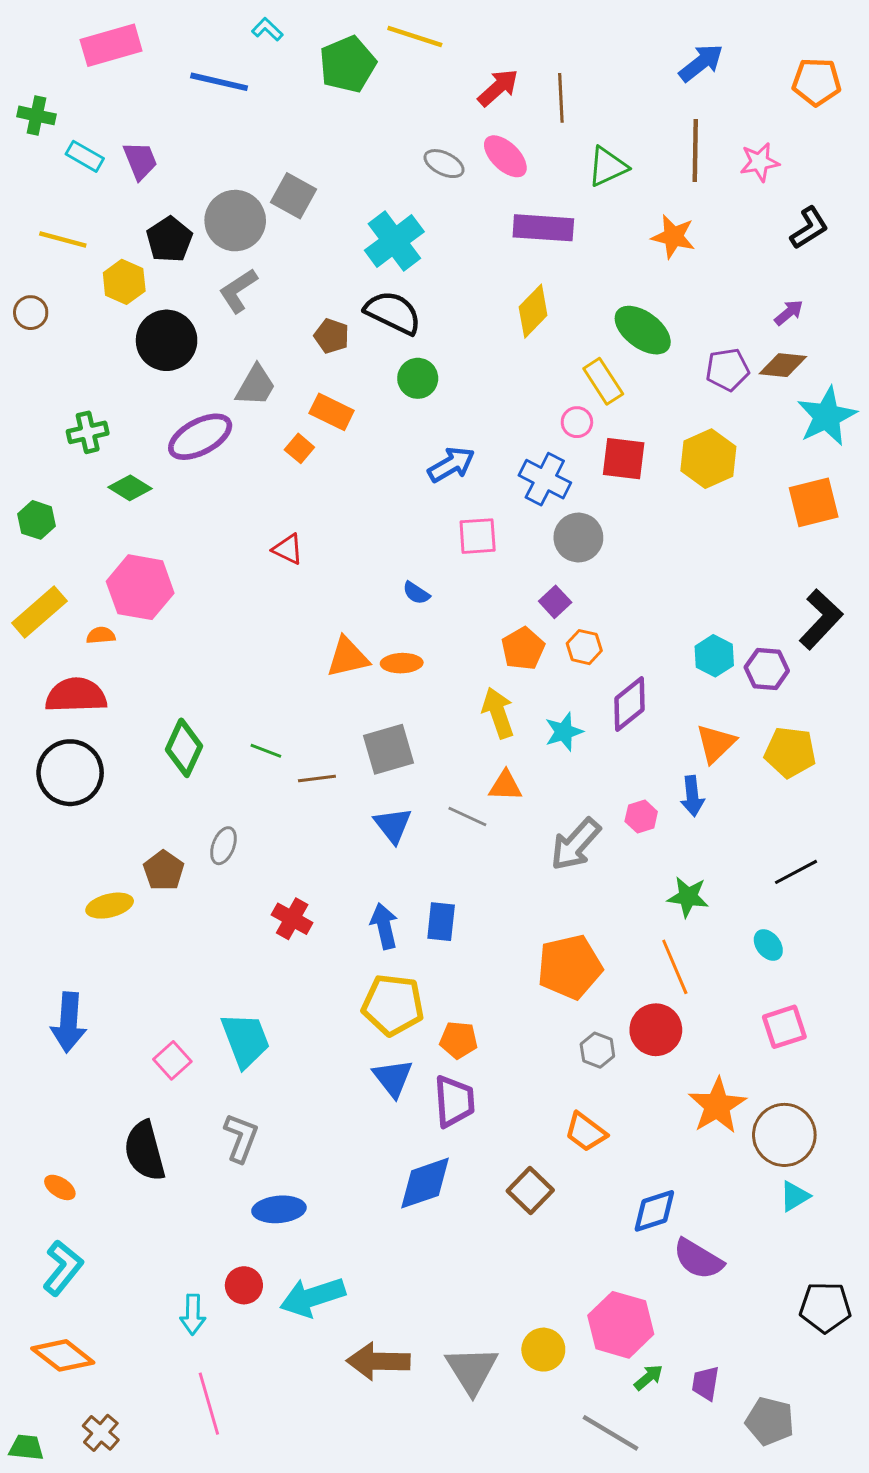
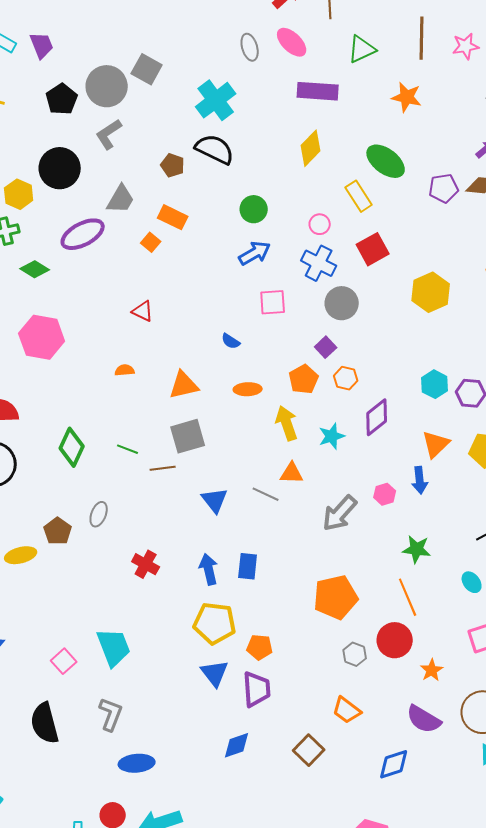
gray ellipse: (444, 164) -> (250, 47), turned 48
yellow hexagon: (124, 282) -> (19, 194), moved
green circle: (418, 378) -> (254, 209), moved
pink circle: (577, 422) -> (320, 224), moved
red square: (624, 459) -> (373, 249), turned -36
yellow hexagon: (708, 459) -> (431, 292), moved
orange semicircle: (101, 635) -> (125, 370), moved
orange ellipse: (402, 663) -> (248, 389), moved
gray square: (389, 749) -> (188, 436), moved
orange star: (717, 1106) -> (432, 670), moved, size x0.6
blue diamond: (425, 1183) -> (237, 745), size x0.7
purple semicircle: (698, 1259) -> (424, 719), moved

